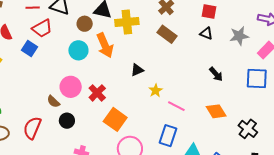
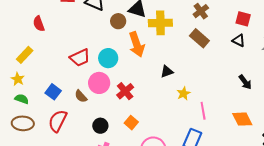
red trapezoid: (42, 28) -> (80, 58), moved
blue square: (29, 48) -> (53, 92), moved
cyan circle: (78, 50) -> (108, 58), moved
pink line: (176, 106) -> (203, 111), turned 48
orange square: (115, 119) -> (131, 123), moved, size x0.6
black circle: (67, 121) -> (100, 126), moved

